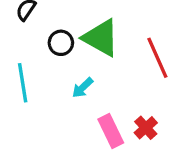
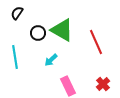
red cross: (146, 128) -> (103, 84), moved

